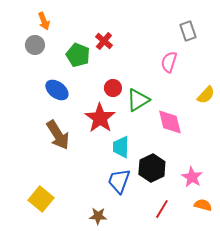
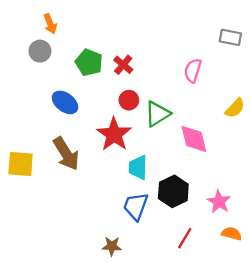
gray rectangle: (188, 31) -> (230, 37), moved, turned -60
red cross: (104, 41) -> (123, 65), moved
yellow square: (41, 199) -> (21, 164), moved, turned -35

